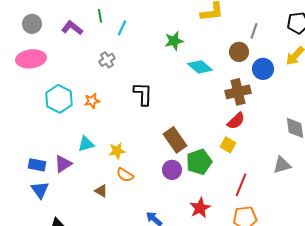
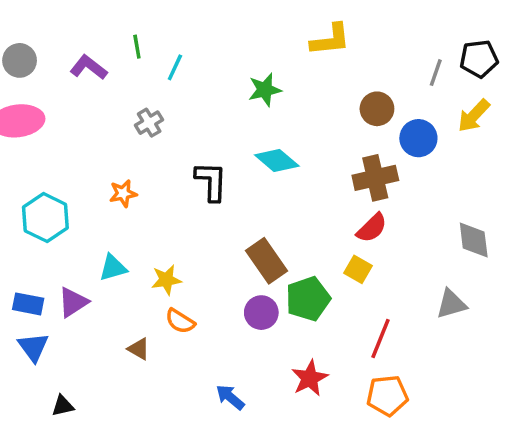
gray line: (254, 31) -> (436, 73), moved
cyan diamond: (200, 67) -> (277, 161), moved
cyan hexagon: (59, 99) -> (45, 218), moved

